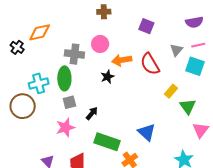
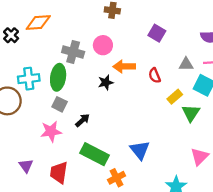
gray triangle: (176, 50) -> (186, 64), turned 40
red semicircle: (150, 64) -> (155, 75), size x0.6
yellow rectangle: (171, 91) -> (175, 97), moved
gray square: (69, 102) -> (60, 104), turned 32
green triangle: (188, 107) -> (191, 113), moved

